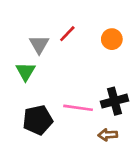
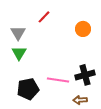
red line: (67, 34) -> (44, 17), moved
gray triangle: (39, 44) -> (18, 33), moved

